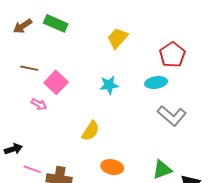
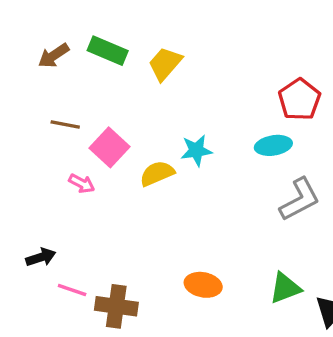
yellow trapezoid: (118, 38) -> (165, 64), moved
gray L-shape: (172, 116) -> (300, 199), turned -68
yellow semicircle: (91, 131) -> (157, 173), moved, turned -145

